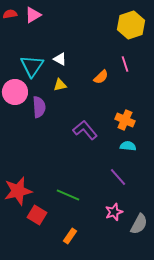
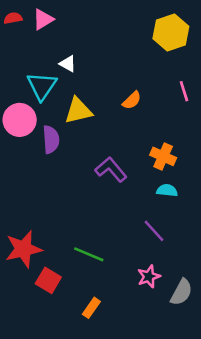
white triangle: (60, 59) -> (68, 64), moved
pink line: (125, 64) -> (184, 91), moved
yellow triangle: (60, 85) -> (78, 111), size x1.6

